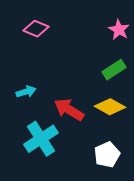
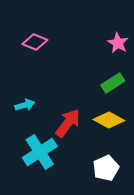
red arrow: (69, 110) -> (68, 123), turned 96

